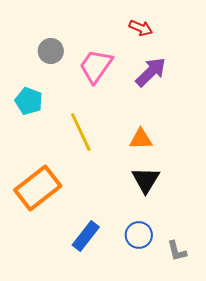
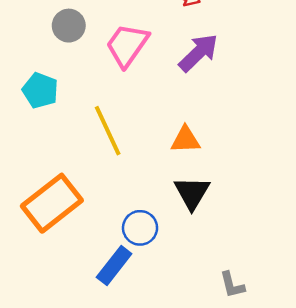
blue circle: (139, 235) -> (140, 228), moved

